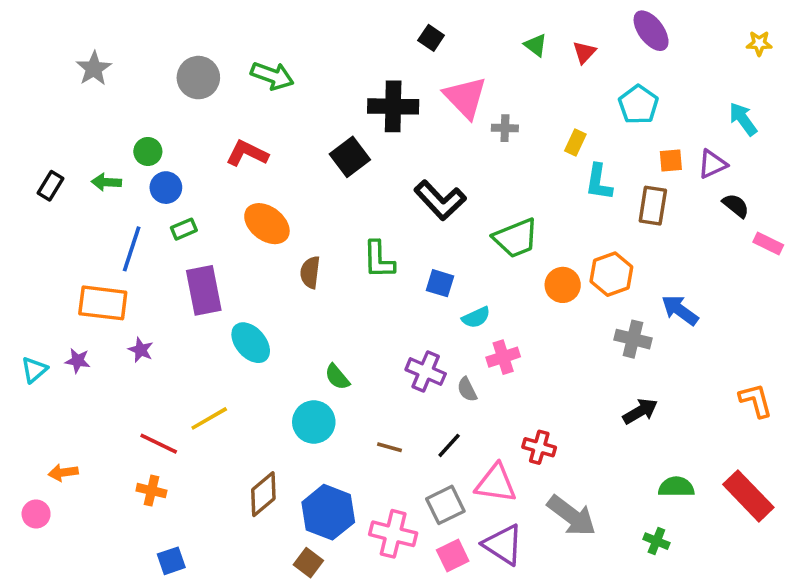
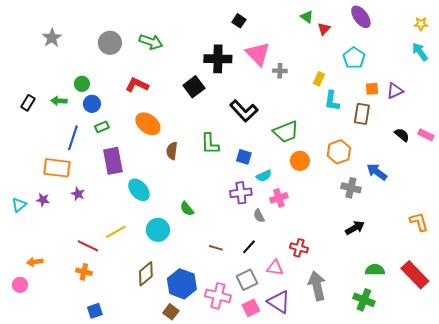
green triangle: (536, 45) -> (307, 17), moved
cyan arrow: (743, 119) -> (420, 52), moved
black semicircle: (736, 206) -> (402, 135), moved
orange circle: (563, 285) -> (300, 161), moved
purple cross: (426, 372) -> (241, 193), moved, turned -30
cyan circle: (314, 422) -> (158, 230), moved
pink triangle: (496, 483) -> (275, 268), size x0.7
gray arrow: (572, 516) -> (317, 286), turned -140
green cross: (656, 541) -> (364, 300), size x1.5

